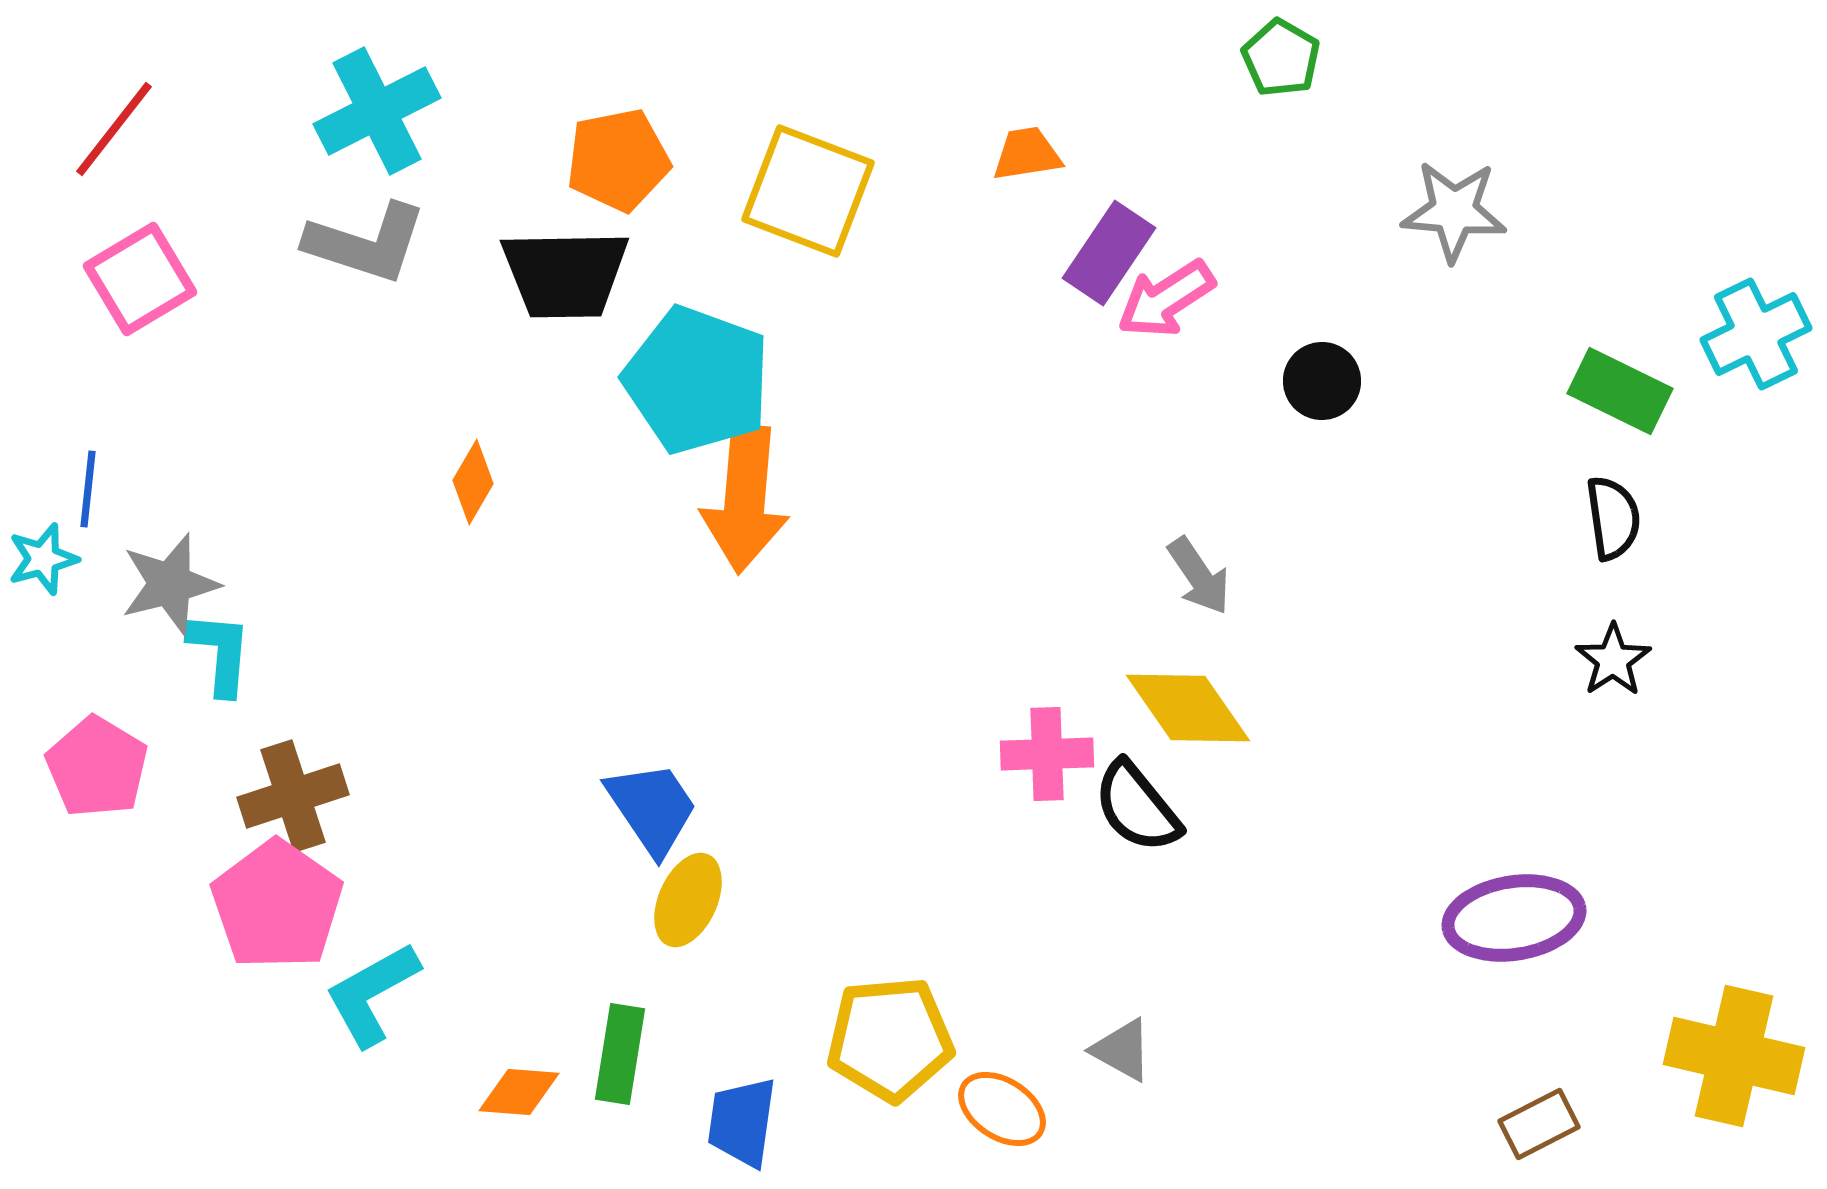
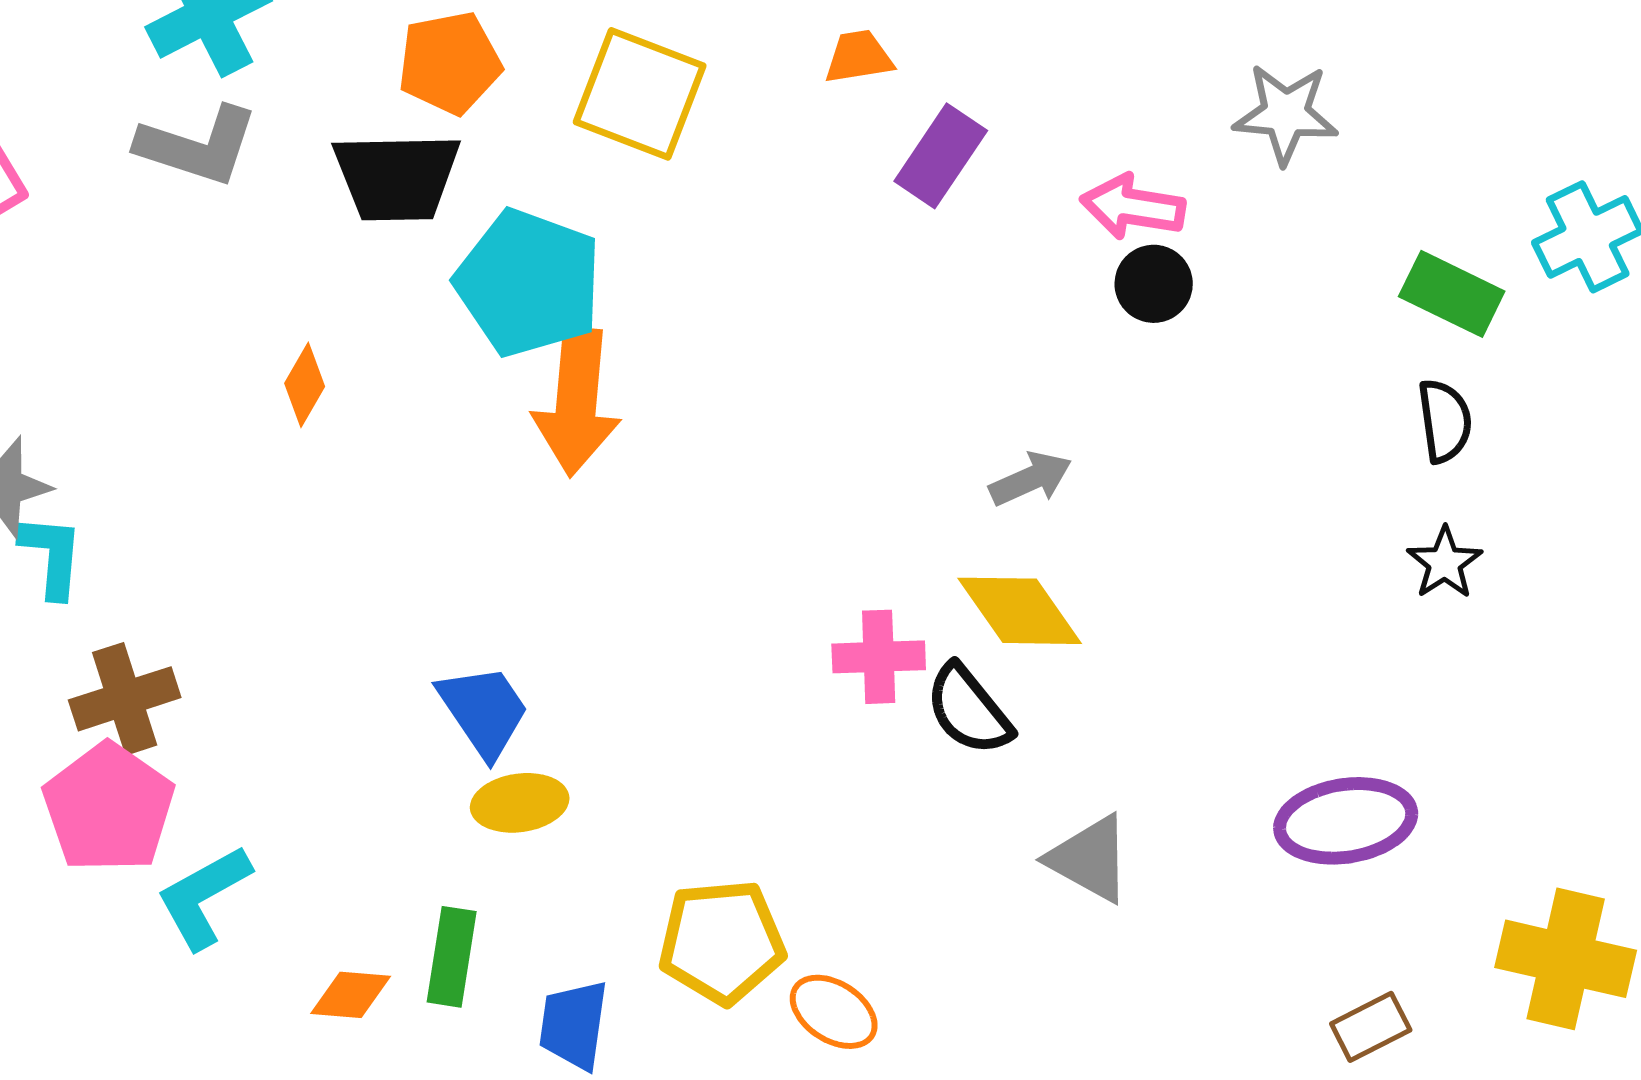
pink arrow: (1166, 299) -> (1133, 207), moved, turned 42
gray arrow: (1199, 576) -> (1031, 479), turned -80
yellow ellipse: (688, 900) -> (520, 803), turned 58
gray triangle: (1122, 1050) -> (1090, 859), moved, size x1.4

